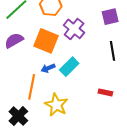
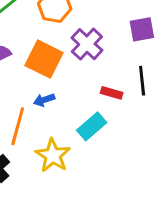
cyan rectangle: (69, 67) -> (92, 126), moved
red rectangle: (105, 92) -> (112, 93), moved

